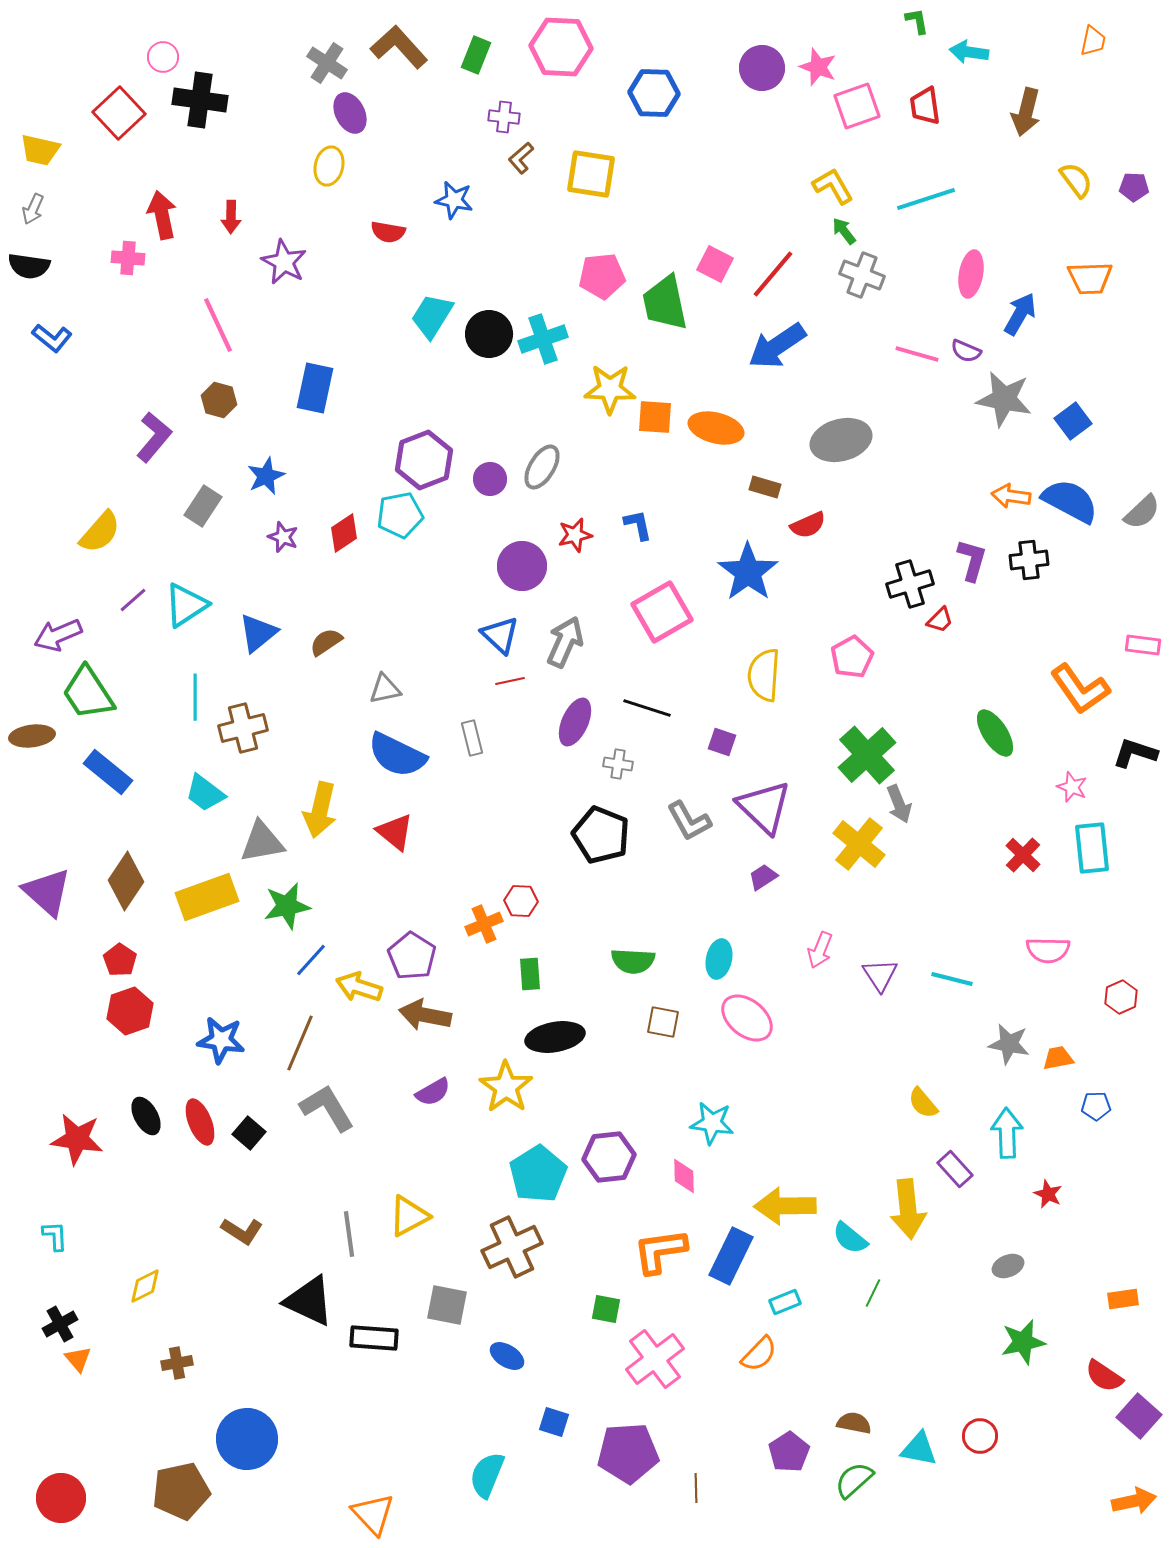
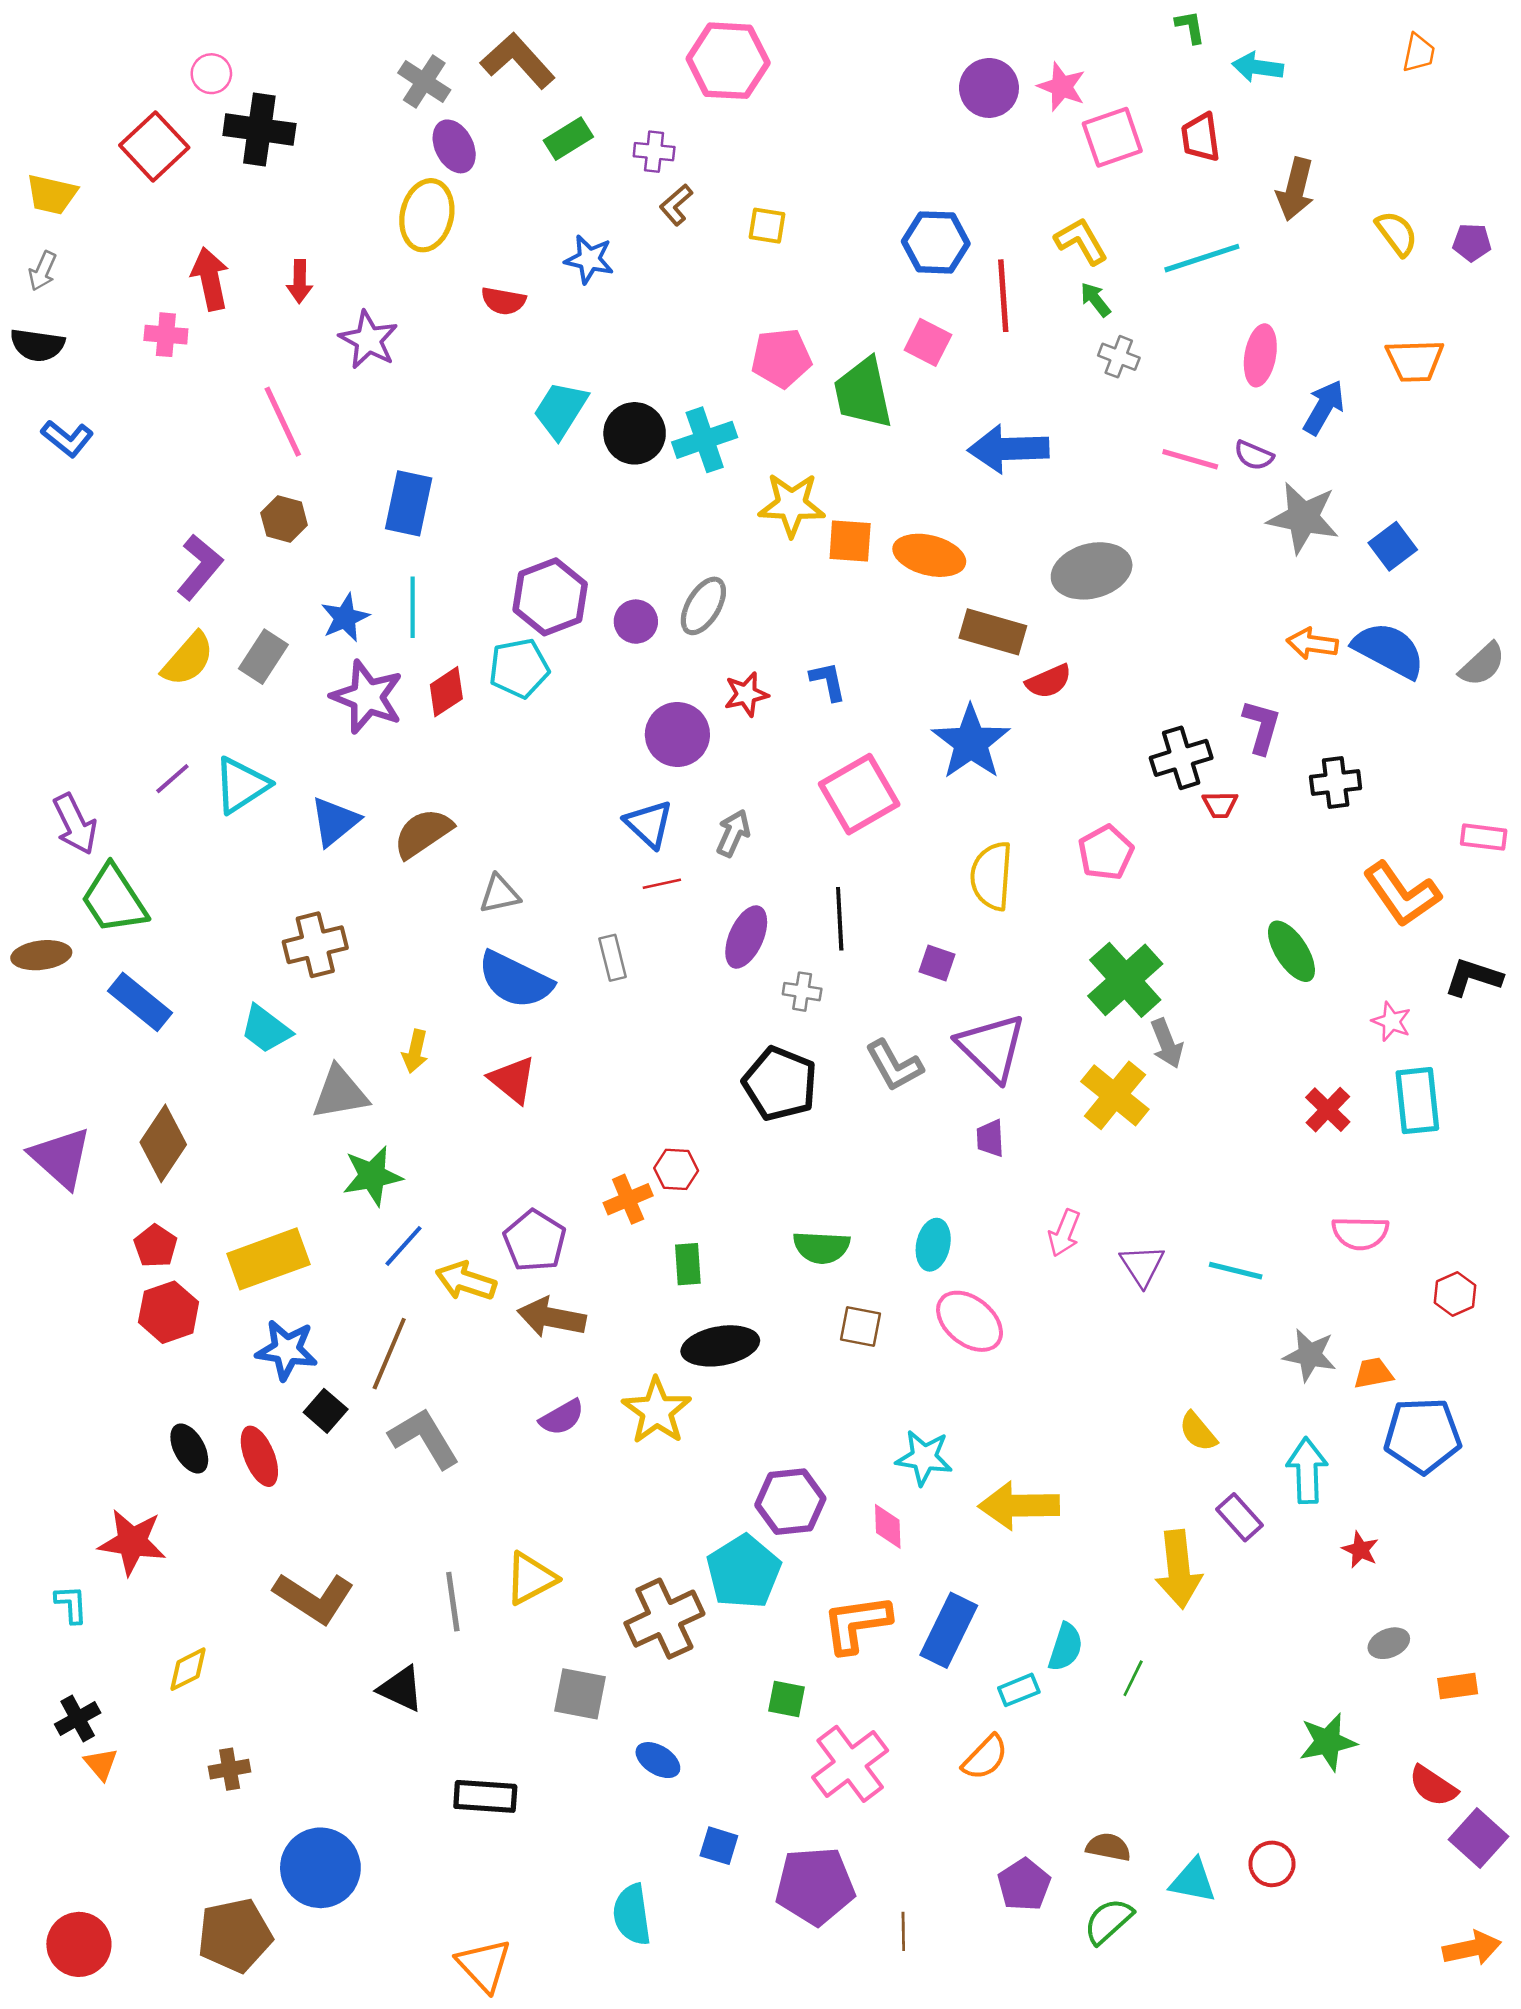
green rectangle: (476, 55) -> (568, 139), moved, turned 36
blue hexagon: (654, 93) -> (936, 242), moved
brown arrow: (1026, 112) -> (1295, 189), moved
yellow ellipse: (329, 166) -> (427, 215), size x1.4
yellow square: (591, 174) -> (767, 226), size x0.6
red line: (773, 274) -> (1003, 296), moved, turned -44
gray cross: (862, 275) -> (1119, 357), size x0.7
blue arrow: (777, 346) -> (1008, 449), turned 32
brown rectangle: (765, 487) -> (993, 632), size x1.6
yellow semicircle: (100, 532) -> (188, 659), moved
purple star: (283, 537) -> (367, 697), size x1.8
black cross: (1029, 560) -> (1336, 783), moved
red trapezoid: (940, 620) -> (1220, 805), turned 44
purple arrow: (58, 635) -> (75, 824), turned -93
brown semicircle: (326, 642) -> (423, 833), size x1.4
gray arrow: (565, 642) -> (733, 833), size x0.7
cyan line: (195, 697) -> (413, 607), moved
black line: (647, 708) -> (840, 919), turned 69
yellow arrow: (320, 810) -> (415, 1051), size x0.6
purple trapezoid: (763, 877) -> (990, 1138), turned -60
yellow rectangle: (207, 897) -> (268, 1259), moved
blue pentagon: (1096, 1106) -> (1423, 1436), size x2.0
black square: (249, 1133) -> (326, 1411), moved
red star: (77, 1139) -> (132, 1542), moved
cyan pentagon: (538, 1174) -> (744, 1572), moved
yellow arrow: (785, 1206) -> (1019, 1506), moved
brown L-shape: (242, 1231) -> (314, 1598), size x1.5
cyan semicircle: (850, 1238) -> (1066, 1647), moved, turned -111
gray ellipse: (1008, 1266) -> (1389, 1643), moved
black triangle: (309, 1301) -> (401, 1689), size x0.7
black rectangle: (374, 1338) -> (485, 1796), moved
cyan semicircle: (487, 1475) -> (632, 1915), turned -30

